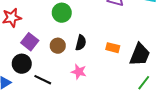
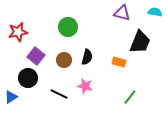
black trapezoid: (140, 55) -> (140, 42), moved
black line: (43, 80) -> (59, 94), moved
green line: (144, 83) -> (130, 97), moved

